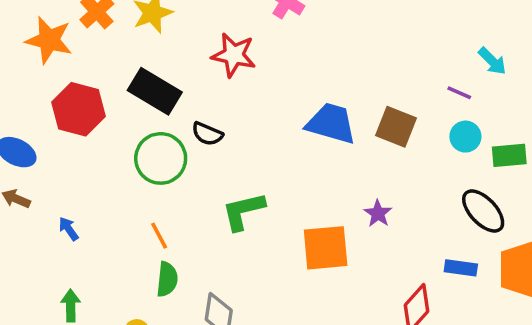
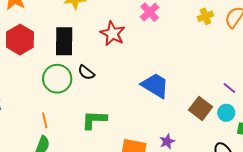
black rectangle: (155, 91) -> (64, 41), turned 44
brown square: (396, 127) -> (201, 108), moved

